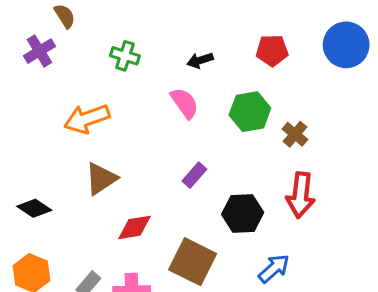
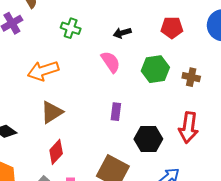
brown cross: (295, 134) -> (191, 77), moved, turned -30
purple rectangle: (194, 175) -> (116, 112), turned -36
red diamond: (135, 227) -> (56, 152), moved, turned -40

